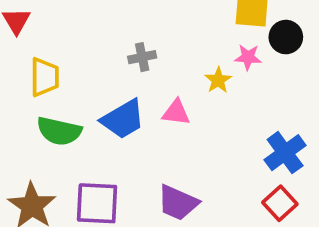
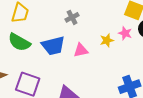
gray cross: (142, 57) -> (72, 17), turned -32
pink triangle: (176, 112) -> (81, 50), turned -35

